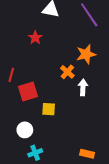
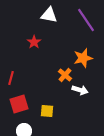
white arrow: (83, 87) -> (80, 90), turned 105
red square: (28, 92) -> (19, 104), moved

